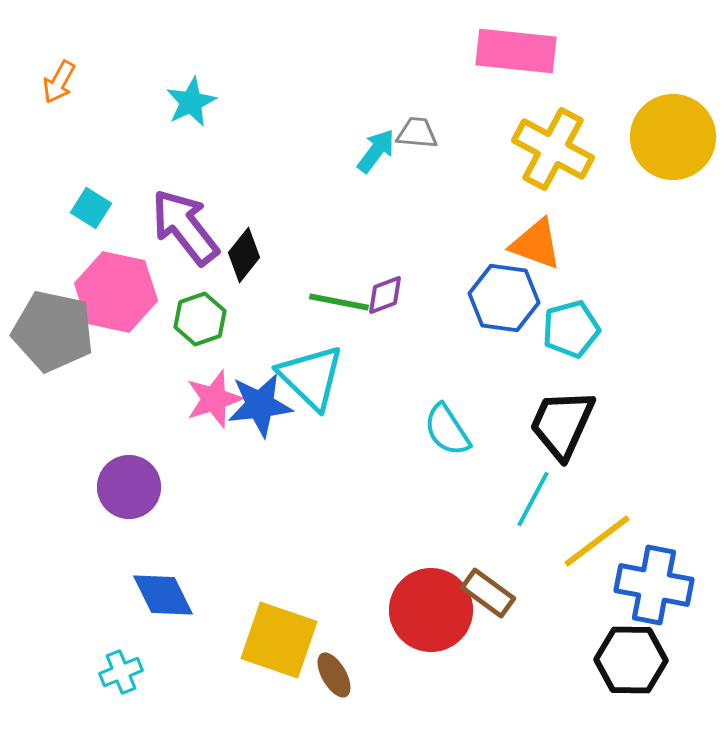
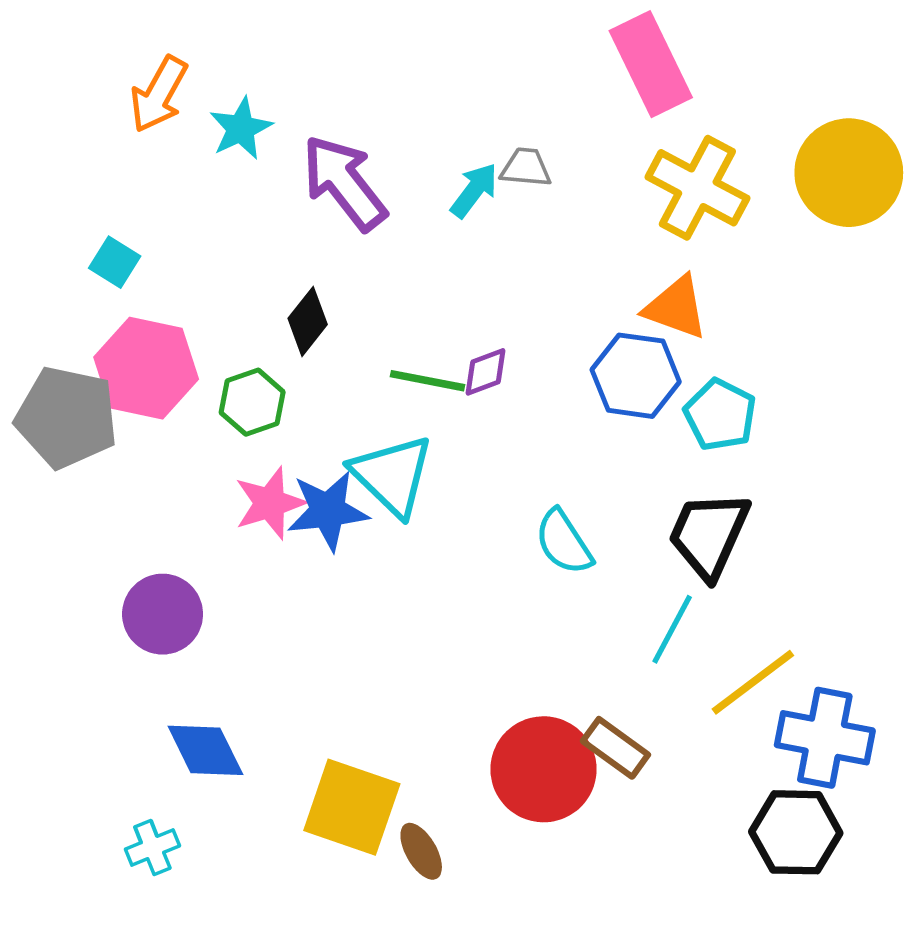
pink rectangle: (516, 51) -> (651, 64), turned 58
orange arrow: (59, 82) -> (159, 94), moved, size x1.4
purple arrow: (185, 227) -> (344, 183), moved
cyan pentagon: (571, 329) -> (720, 415), turned -30

